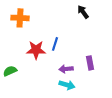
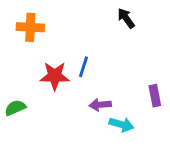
purple rectangle: (90, 63) -> (155, 96), moved
cyan arrow: (67, 85) -> (121, 124), moved

